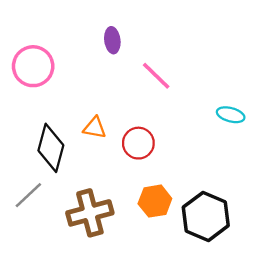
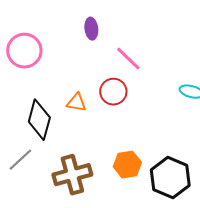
red circle: (138, 143) -> (113, 92), moved

